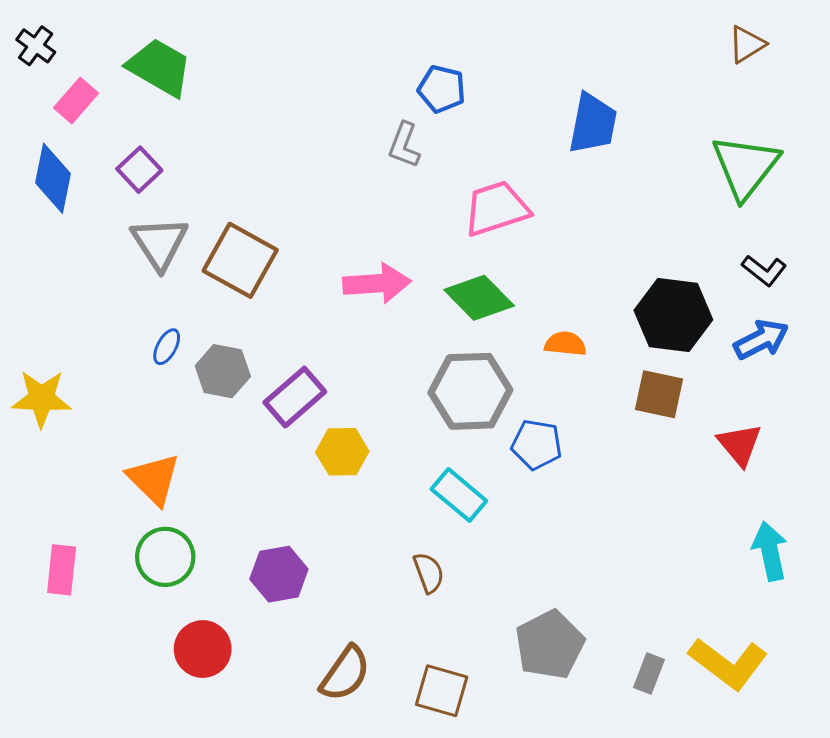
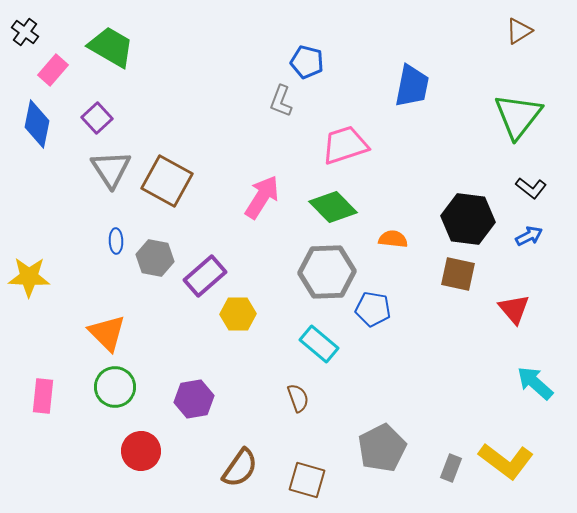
pink arrow: (377, 283) -> (262, 197), turned -54
blue arrow: (761, 339) -> (529, 236), size x0.7
blue ellipse: (167, 347) -> (116, 241), turned -30
cyan arrow: (770, 551) -> (535, 383), turned -36

